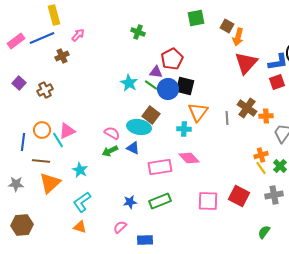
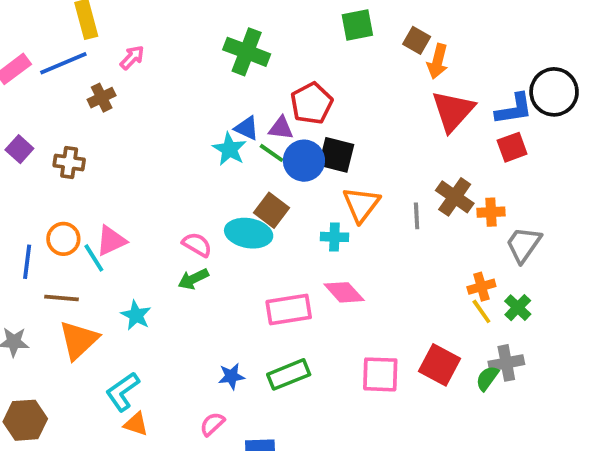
green cross: (138, 32) -> (247, 52), size x1.6
brown cross: (45, 90) -> (69, 163), turned 35
blue triangle: (133, 148) -> (247, 128), moved
cyan L-shape: (82, 202) -> (123, 392), moved
green semicircle: (264, 232) -> (487, 378), moved

